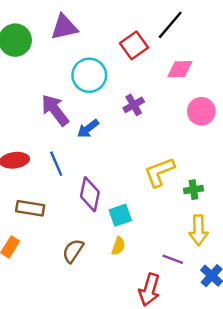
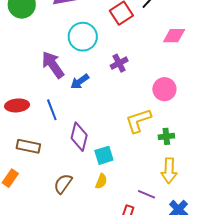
pink diamond: (180, 69) -> (174, 36), moved
pink circle: (201, 111) -> (164, 89), moved

